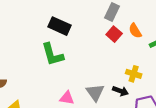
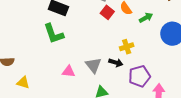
yellow cross: (134, 74) -> (127, 47), turned -32

